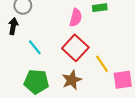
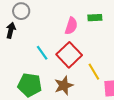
cyan line: (35, 47) -> (42, 53), moved

